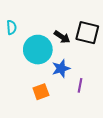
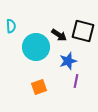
blue star: (61, 68) -> (68, 61), moved

